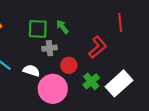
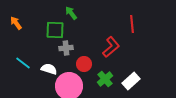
green arrow: (62, 27) -> (71, 13), moved
white rectangle: (119, 83) -> (131, 81), size x0.7

